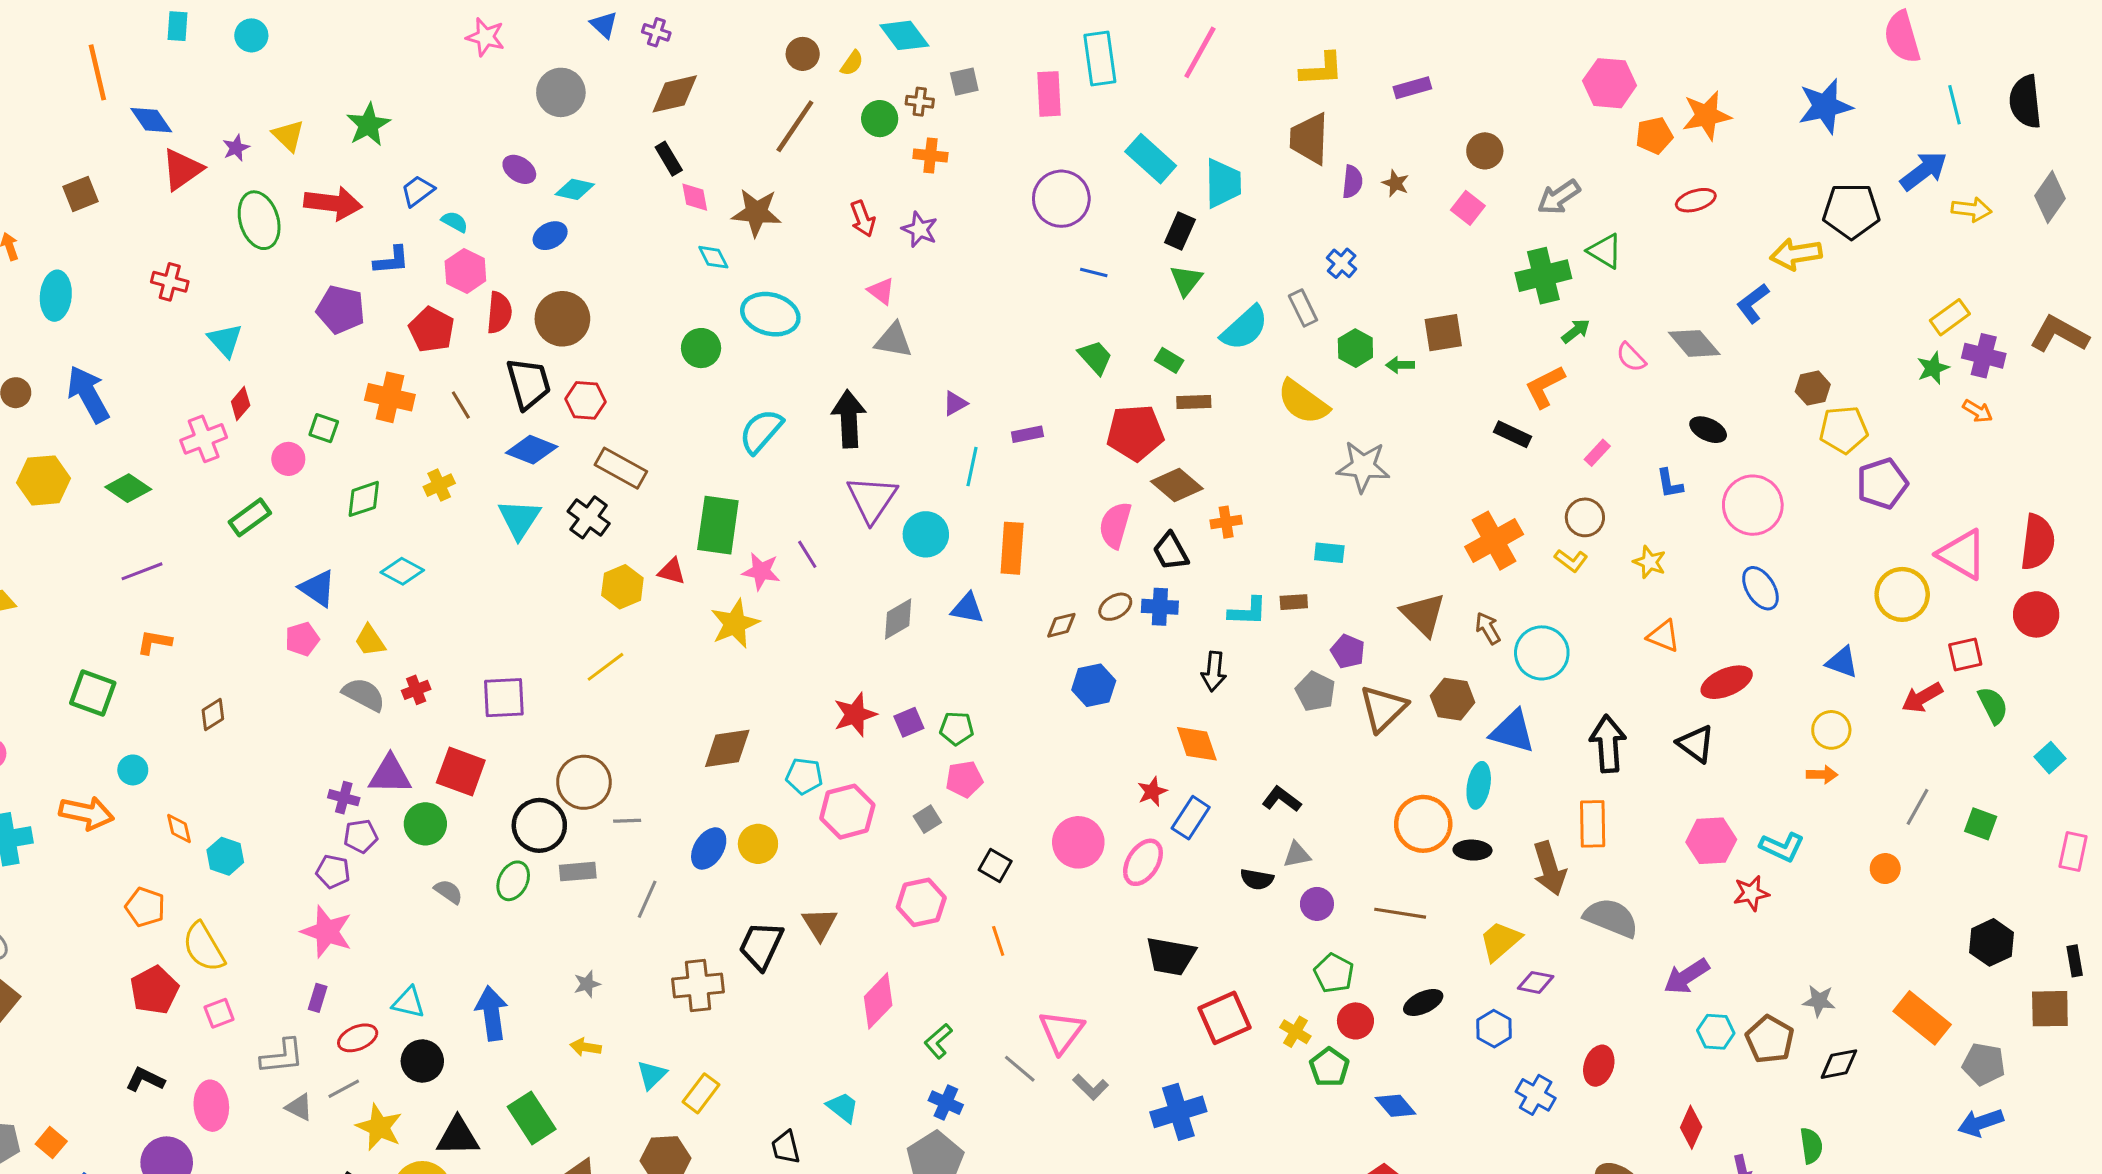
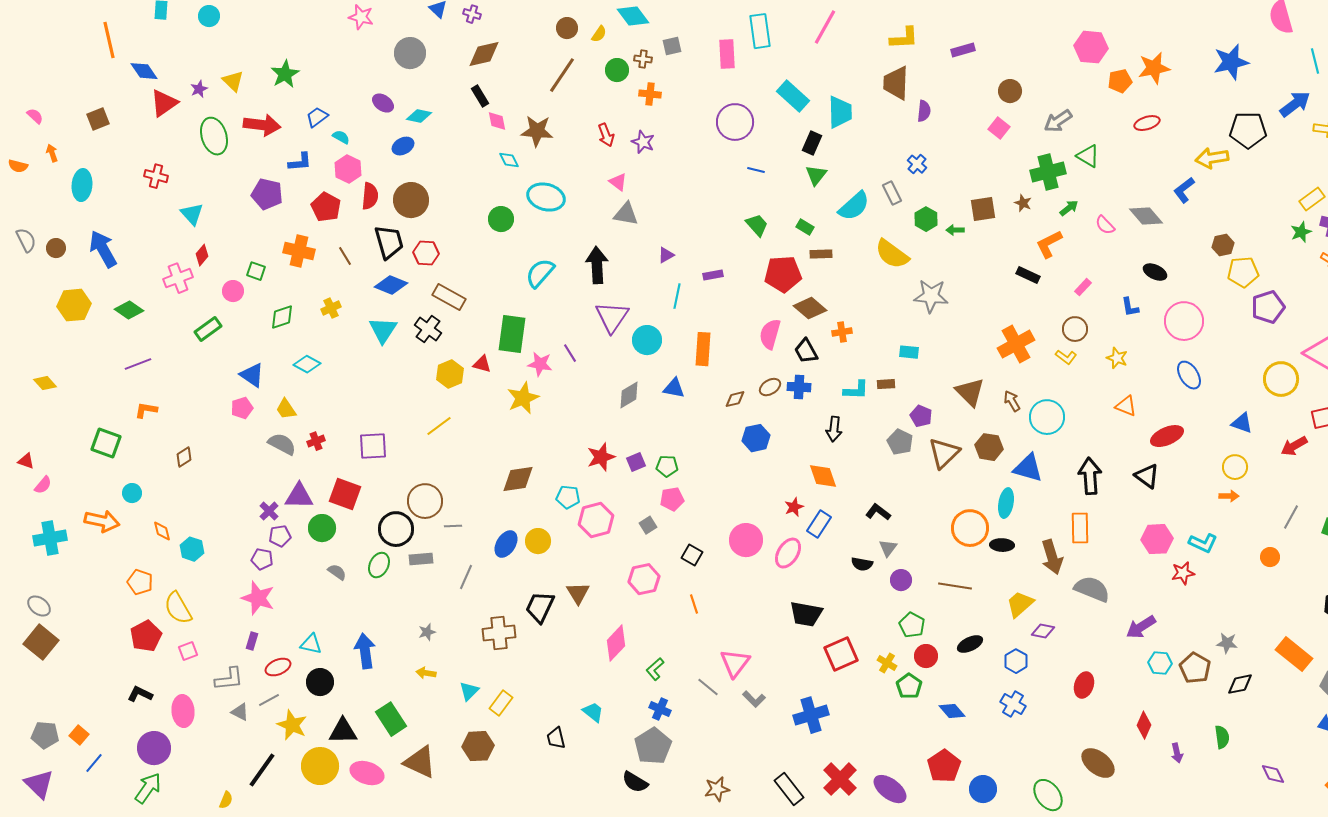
brown star: (1396, 183) -> (1023, 203), moved
purple cross: (344, 798) -> (269, 511), turned 30
gray triangle: (1297, 855) -> (888, 548), turned -42
blue cross: (1536, 1095) -> (1013, 704), moved

